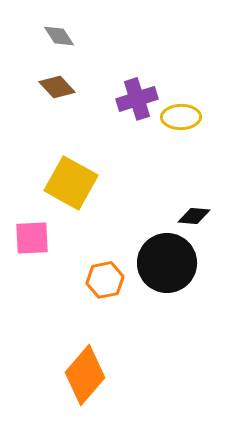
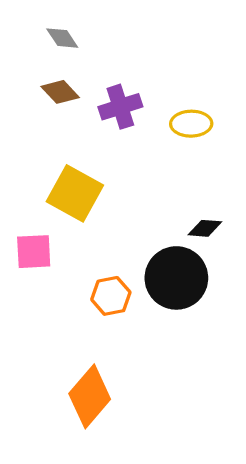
purple cross: (137, 99) -> (120, 107), moved

